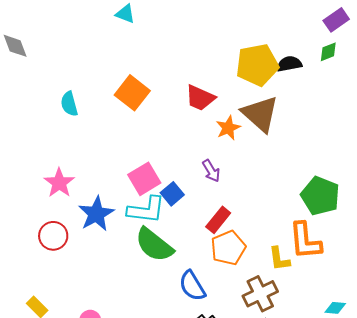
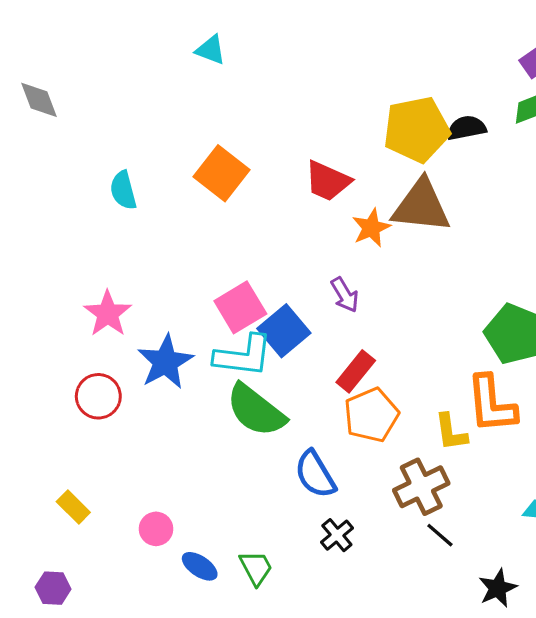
brown triangle: (260, 114) -> (421, 206), turned -36
blue square: (172, 194) -> (284, 331), size x1.4

